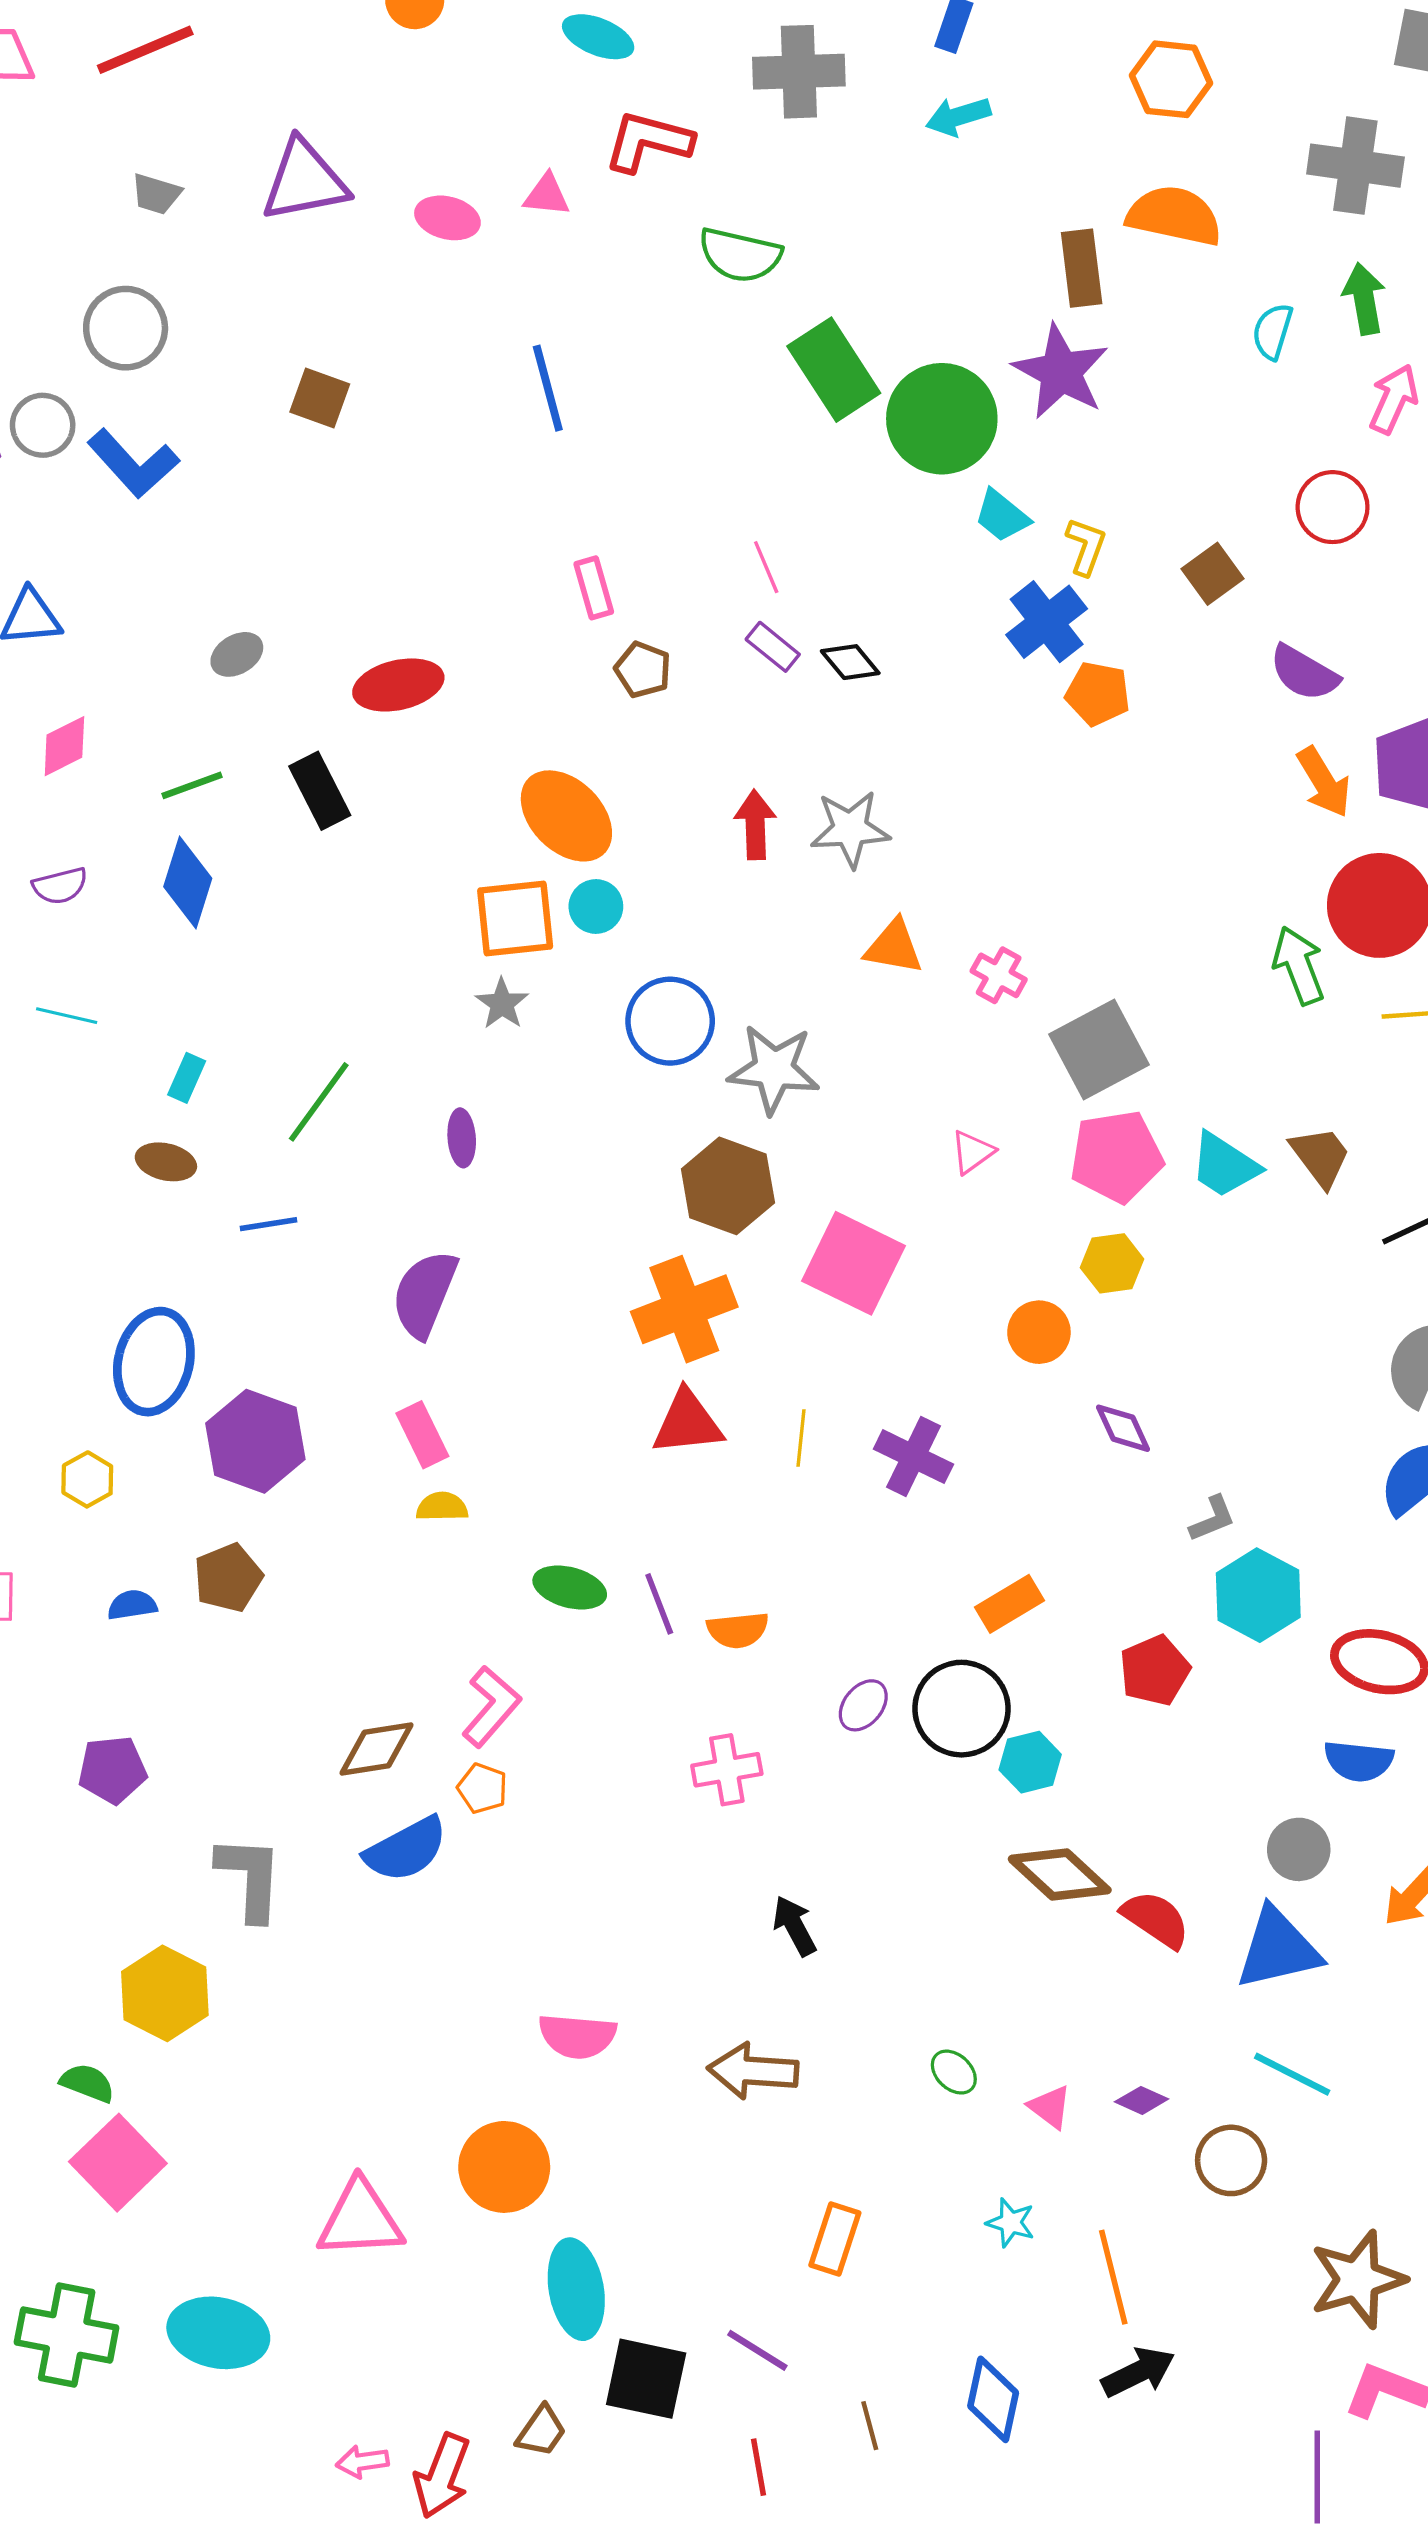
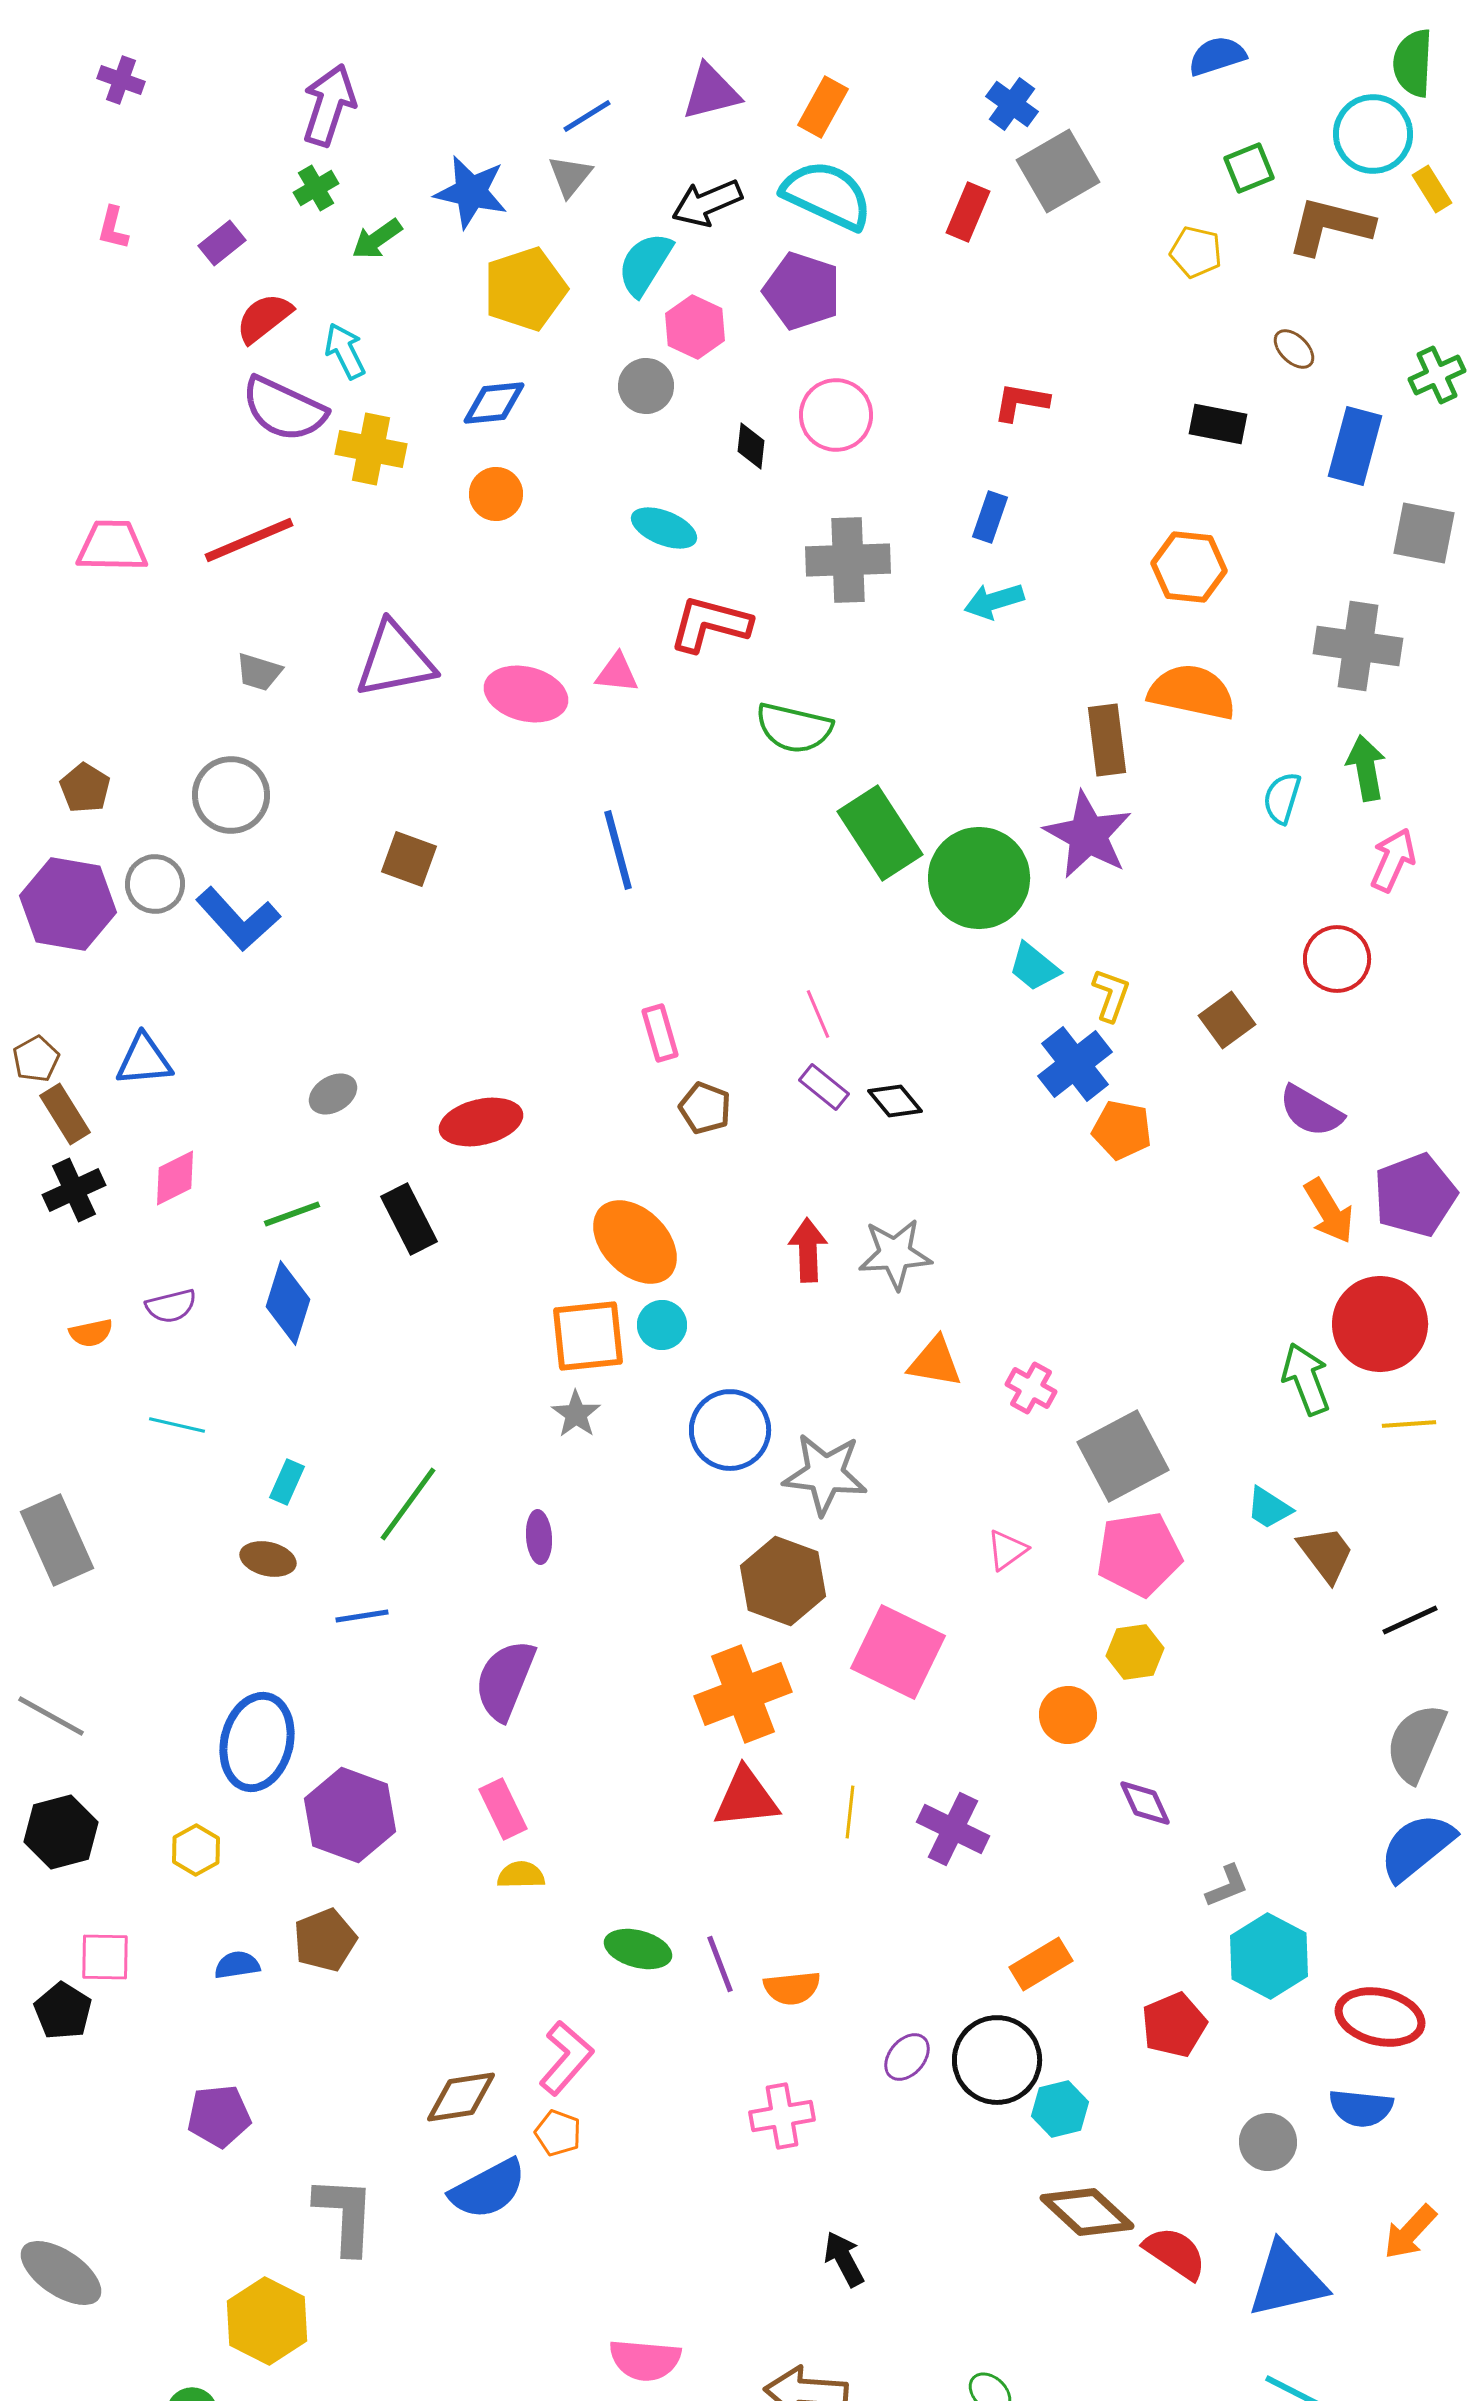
pink ellipse: (447, 218) -> (526, 694), size x1.4
cyan trapezoid: (1224, 1165) -> (1269, 1508), moved, size x0.7
gray circle: (1299, 1849) -> (1268, 2142), moved

